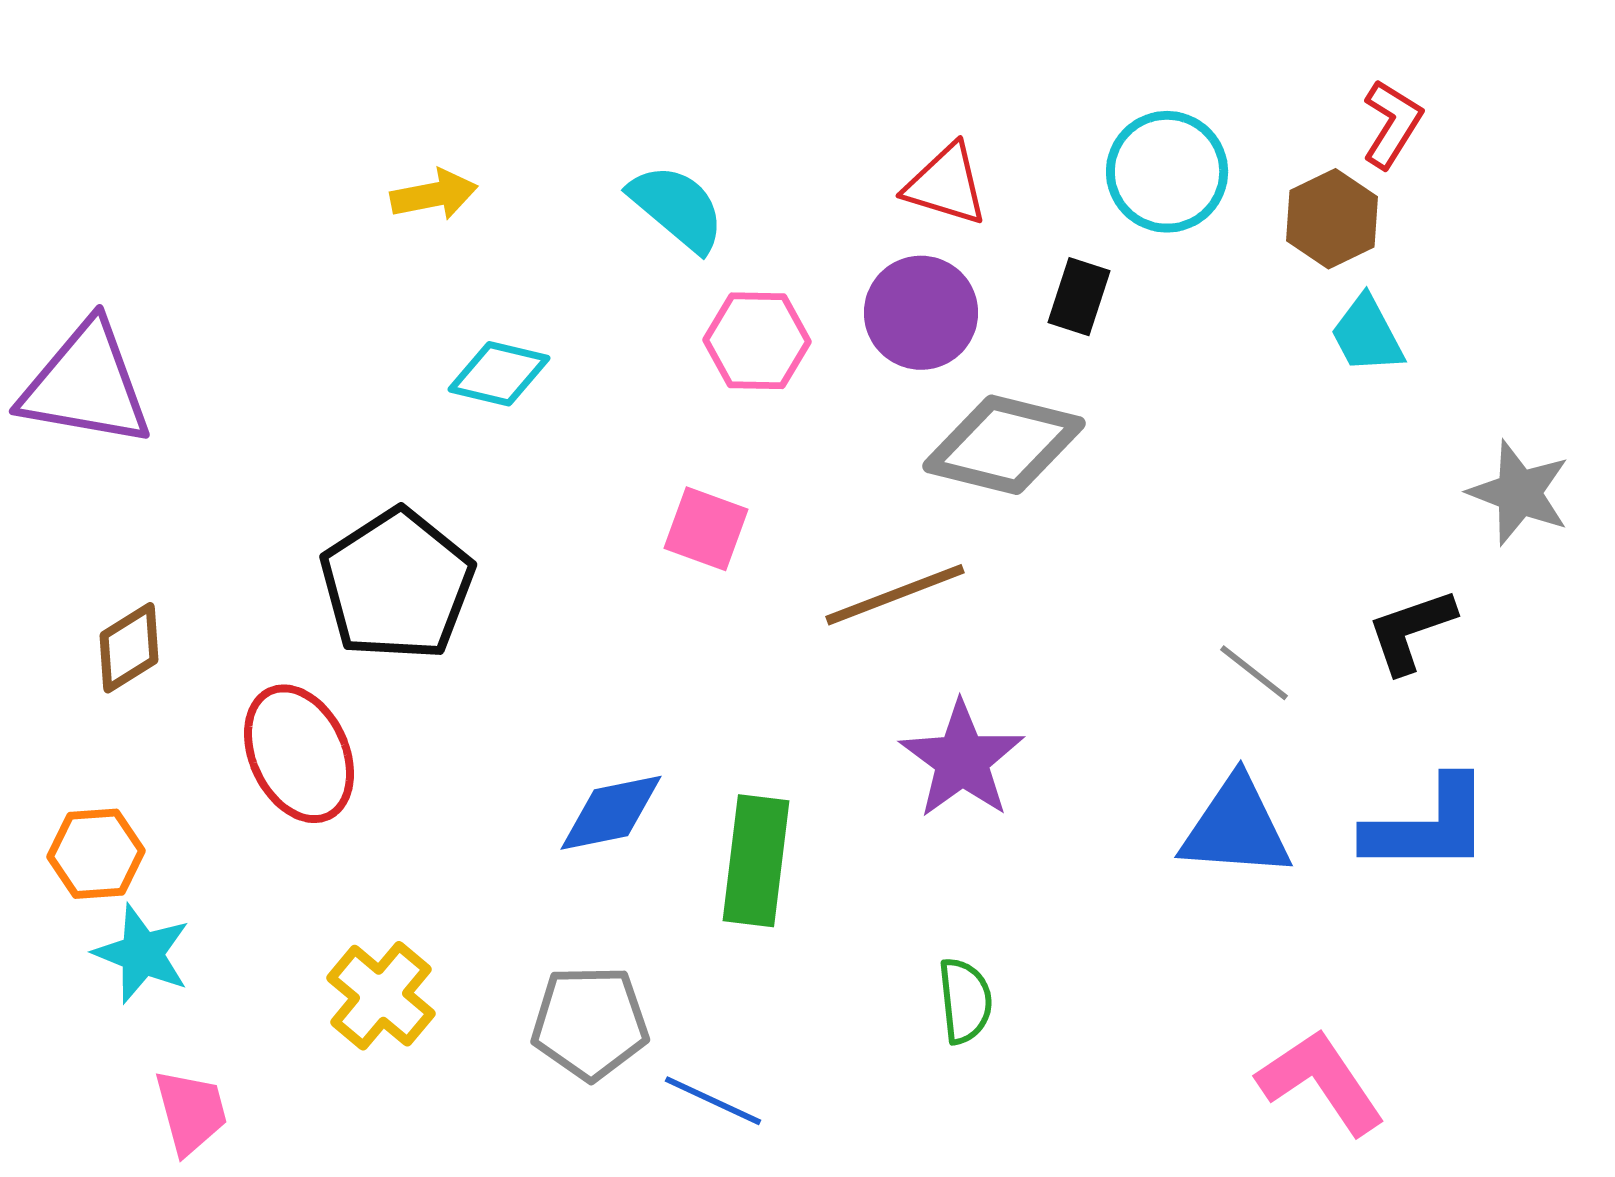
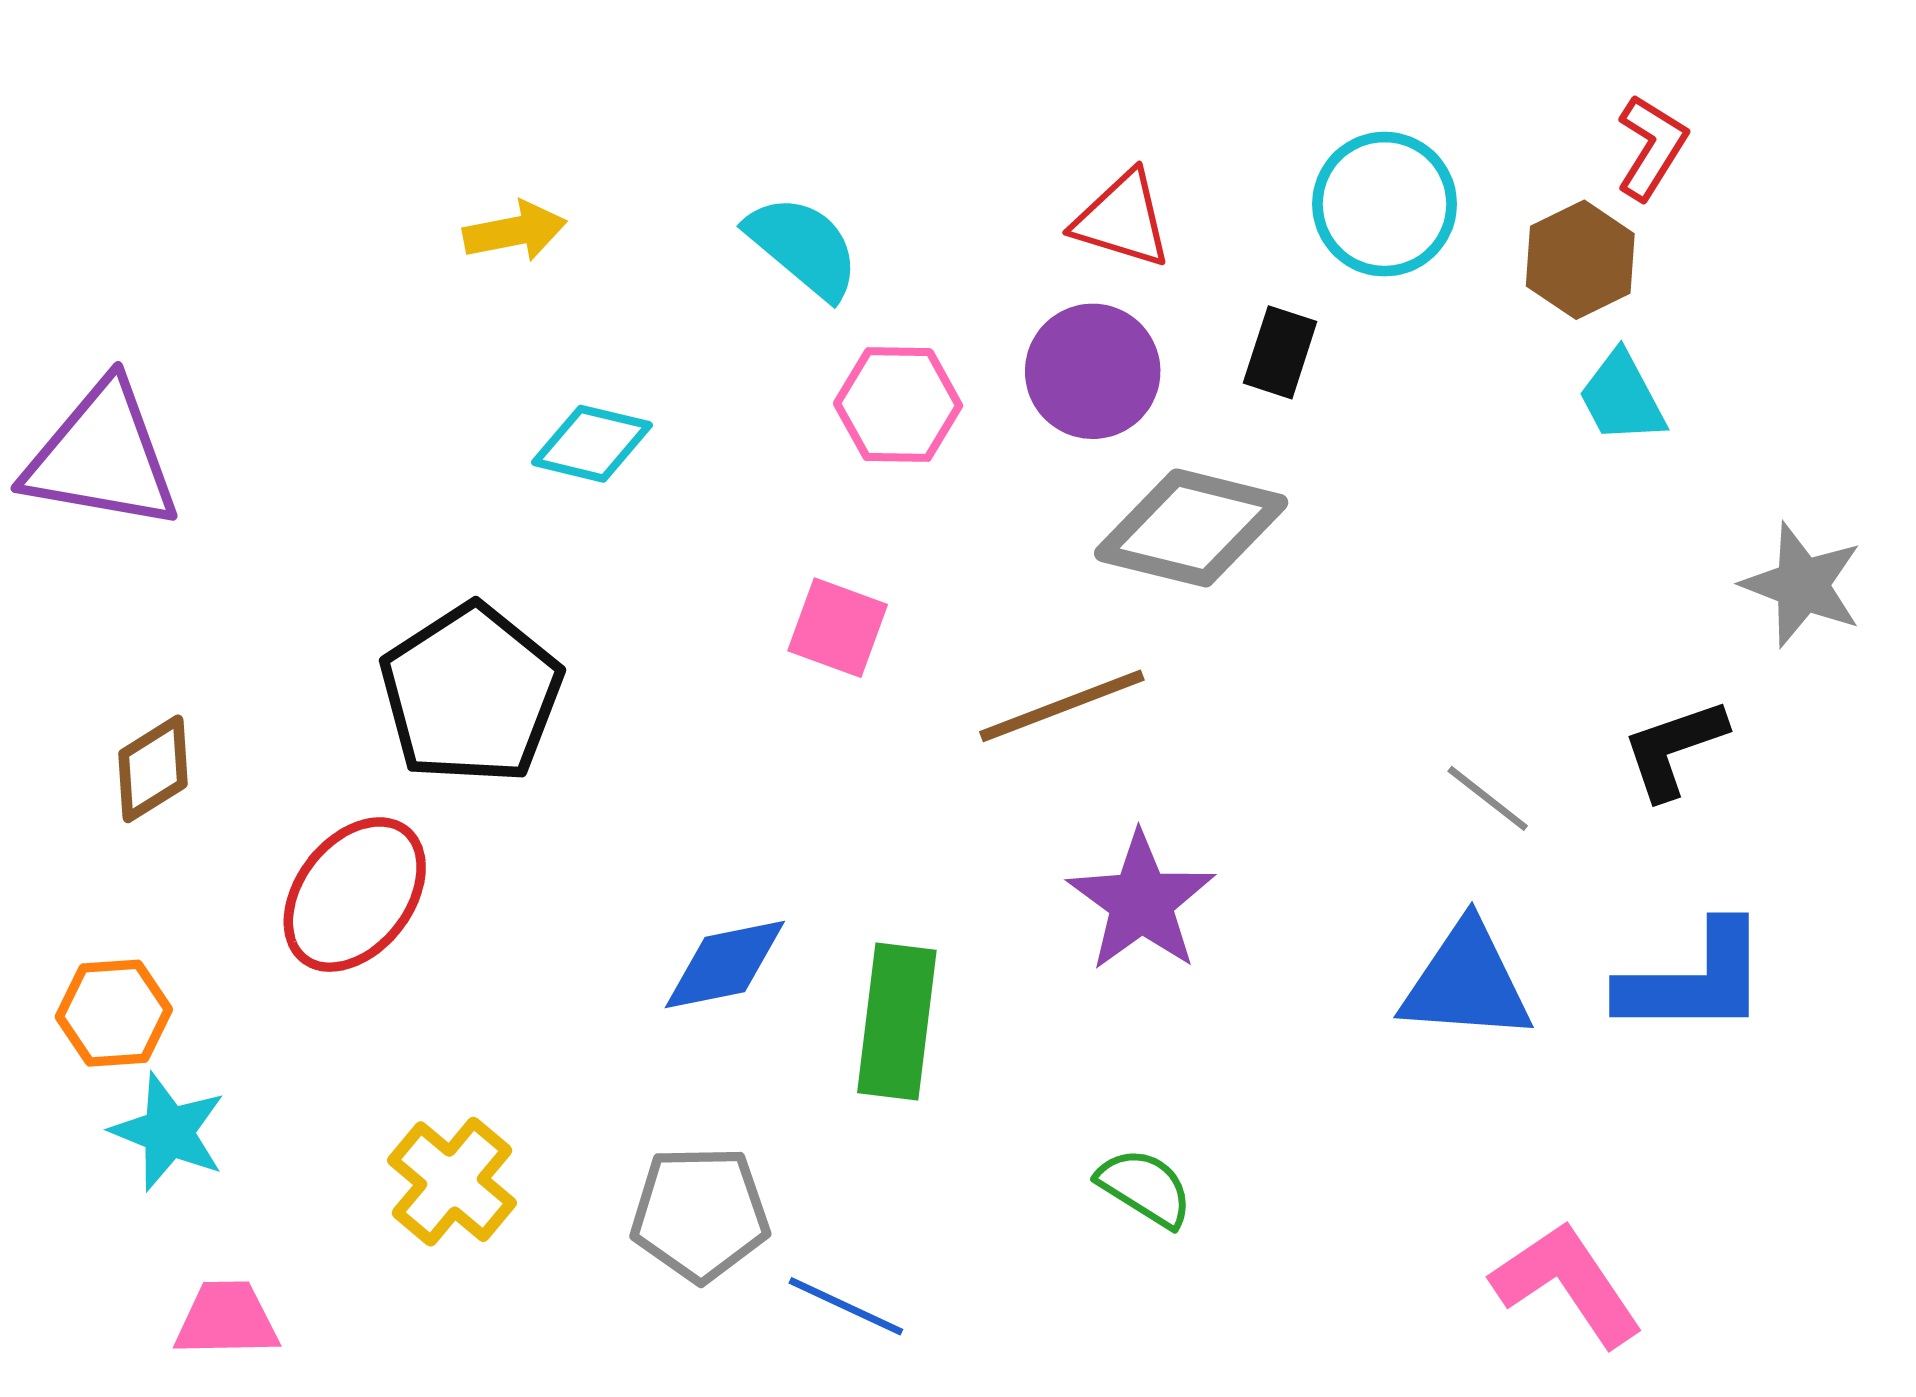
red ellipse: (299, 754) -> (355, 895), turned 63
green semicircle: (965, 1001) -> (1145, 1188), turned -52
pink trapezoid: (191, 1112) -> (227, 1319), turned -76

